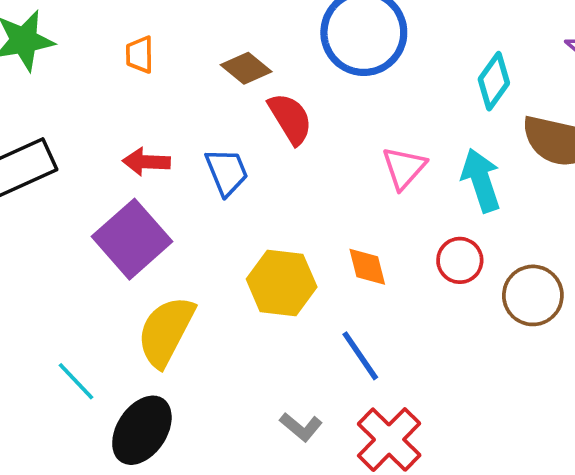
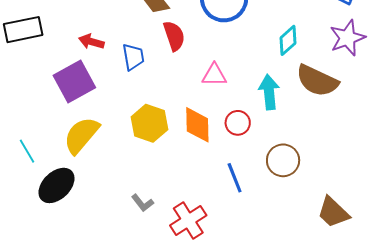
pink triangle: (404, 168) -> (214, 75), moved, turned 36
red circle: (460, 260) -> (238, 123), moved
orange diamond: (367, 267) -> (197, 125), size x1.5
blue line: (360, 356) -> (235, 178), moved

